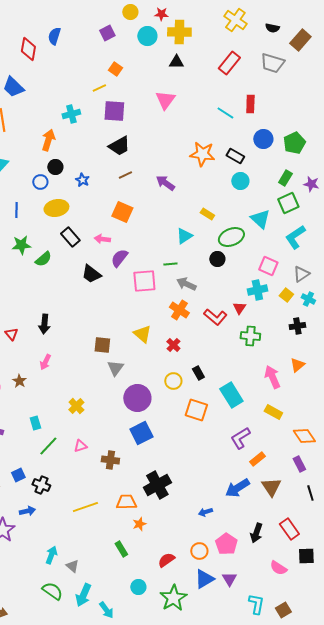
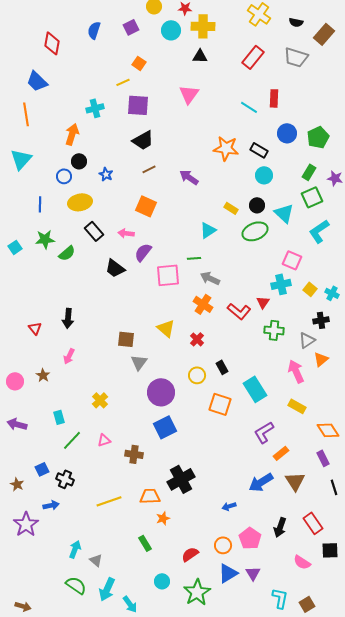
blue semicircle: (54, 36) -> (94, 30), moved
black circle: (217, 259) -> (257, 205), moved
gray triangle: (301, 274) -> (307, 340), moved

